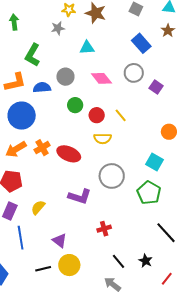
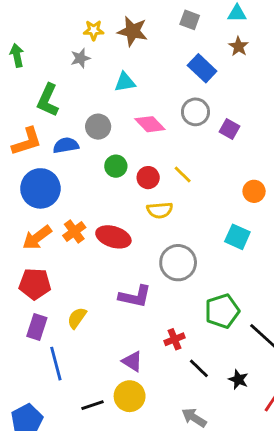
green pentagon: (149, 193) -> (222, 311), moved, turned 30
purple triangle: (59, 241) -> (132, 361), moved
black line: (119, 261) -> (199, 368), moved

